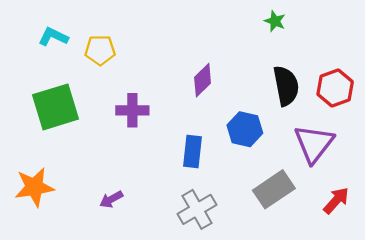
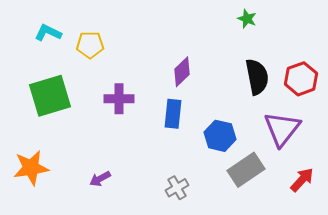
blue hexagon: (245, 129) -> (220, 136), moved
blue rectangle: (193, 151) -> (173, 114), moved
gray cross: (197, 209) -> (177, 188), size x0.7

